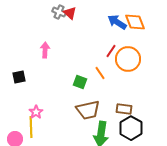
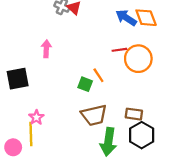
red line: (111, 51) -> (119, 50), turned 48
orange line: (100, 73) -> (98, 75), moved
black square: (19, 77) -> (18, 79), size x1.5

